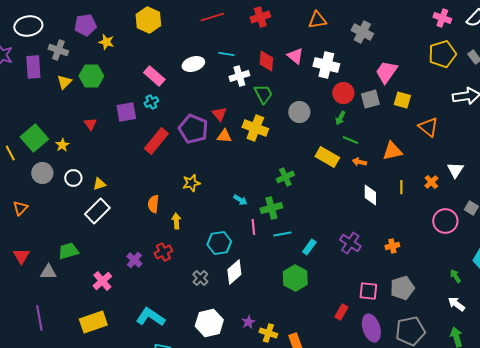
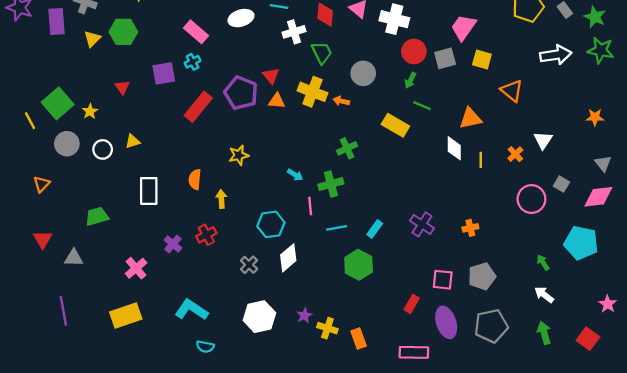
orange arrow: (359, 162) -> (341, 101), moved
yellow triangle: (99, 184) -> (133, 141), moved
white diamond: (370, 195) -> (454, 148), moved
white rectangle: (97, 211) -> (149, 191), moved, turned -45
cyan line: (282, 234) -> (337, 228), moved
green trapezoid: (68, 251) -> (97, 216), moved

